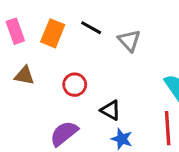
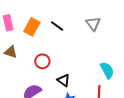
gray triangle: (129, 41) -> (93, 24), moved

